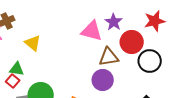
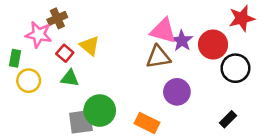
purple star: (114, 22) -> (182, 41), moved
brown triangle: (109, 57) -> (158, 57), moved
red square: (13, 81) -> (65, 53), moved

